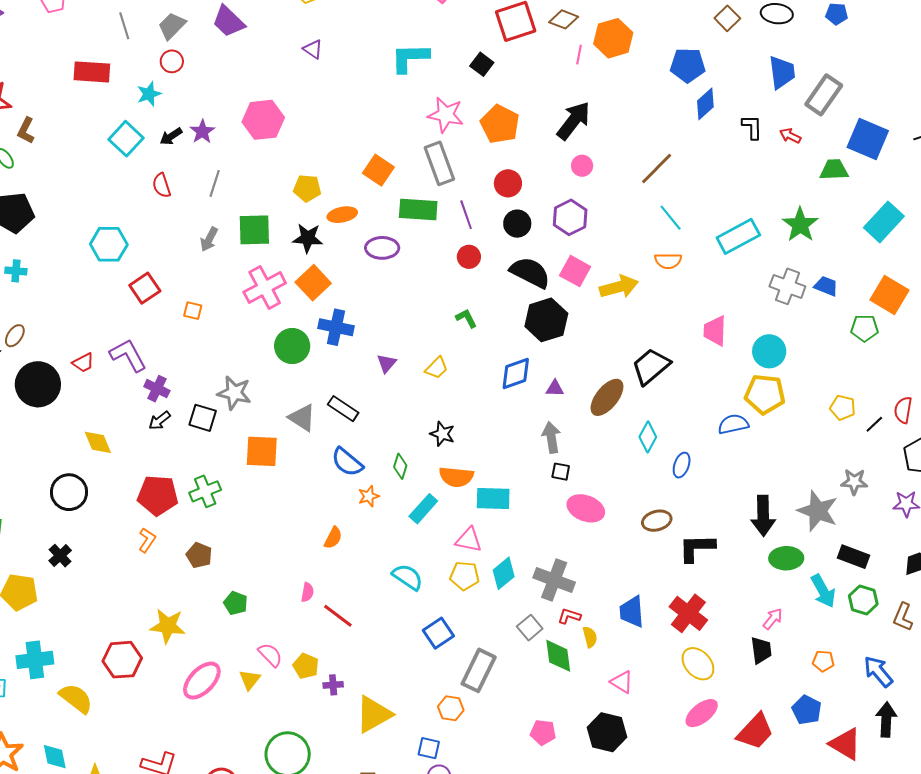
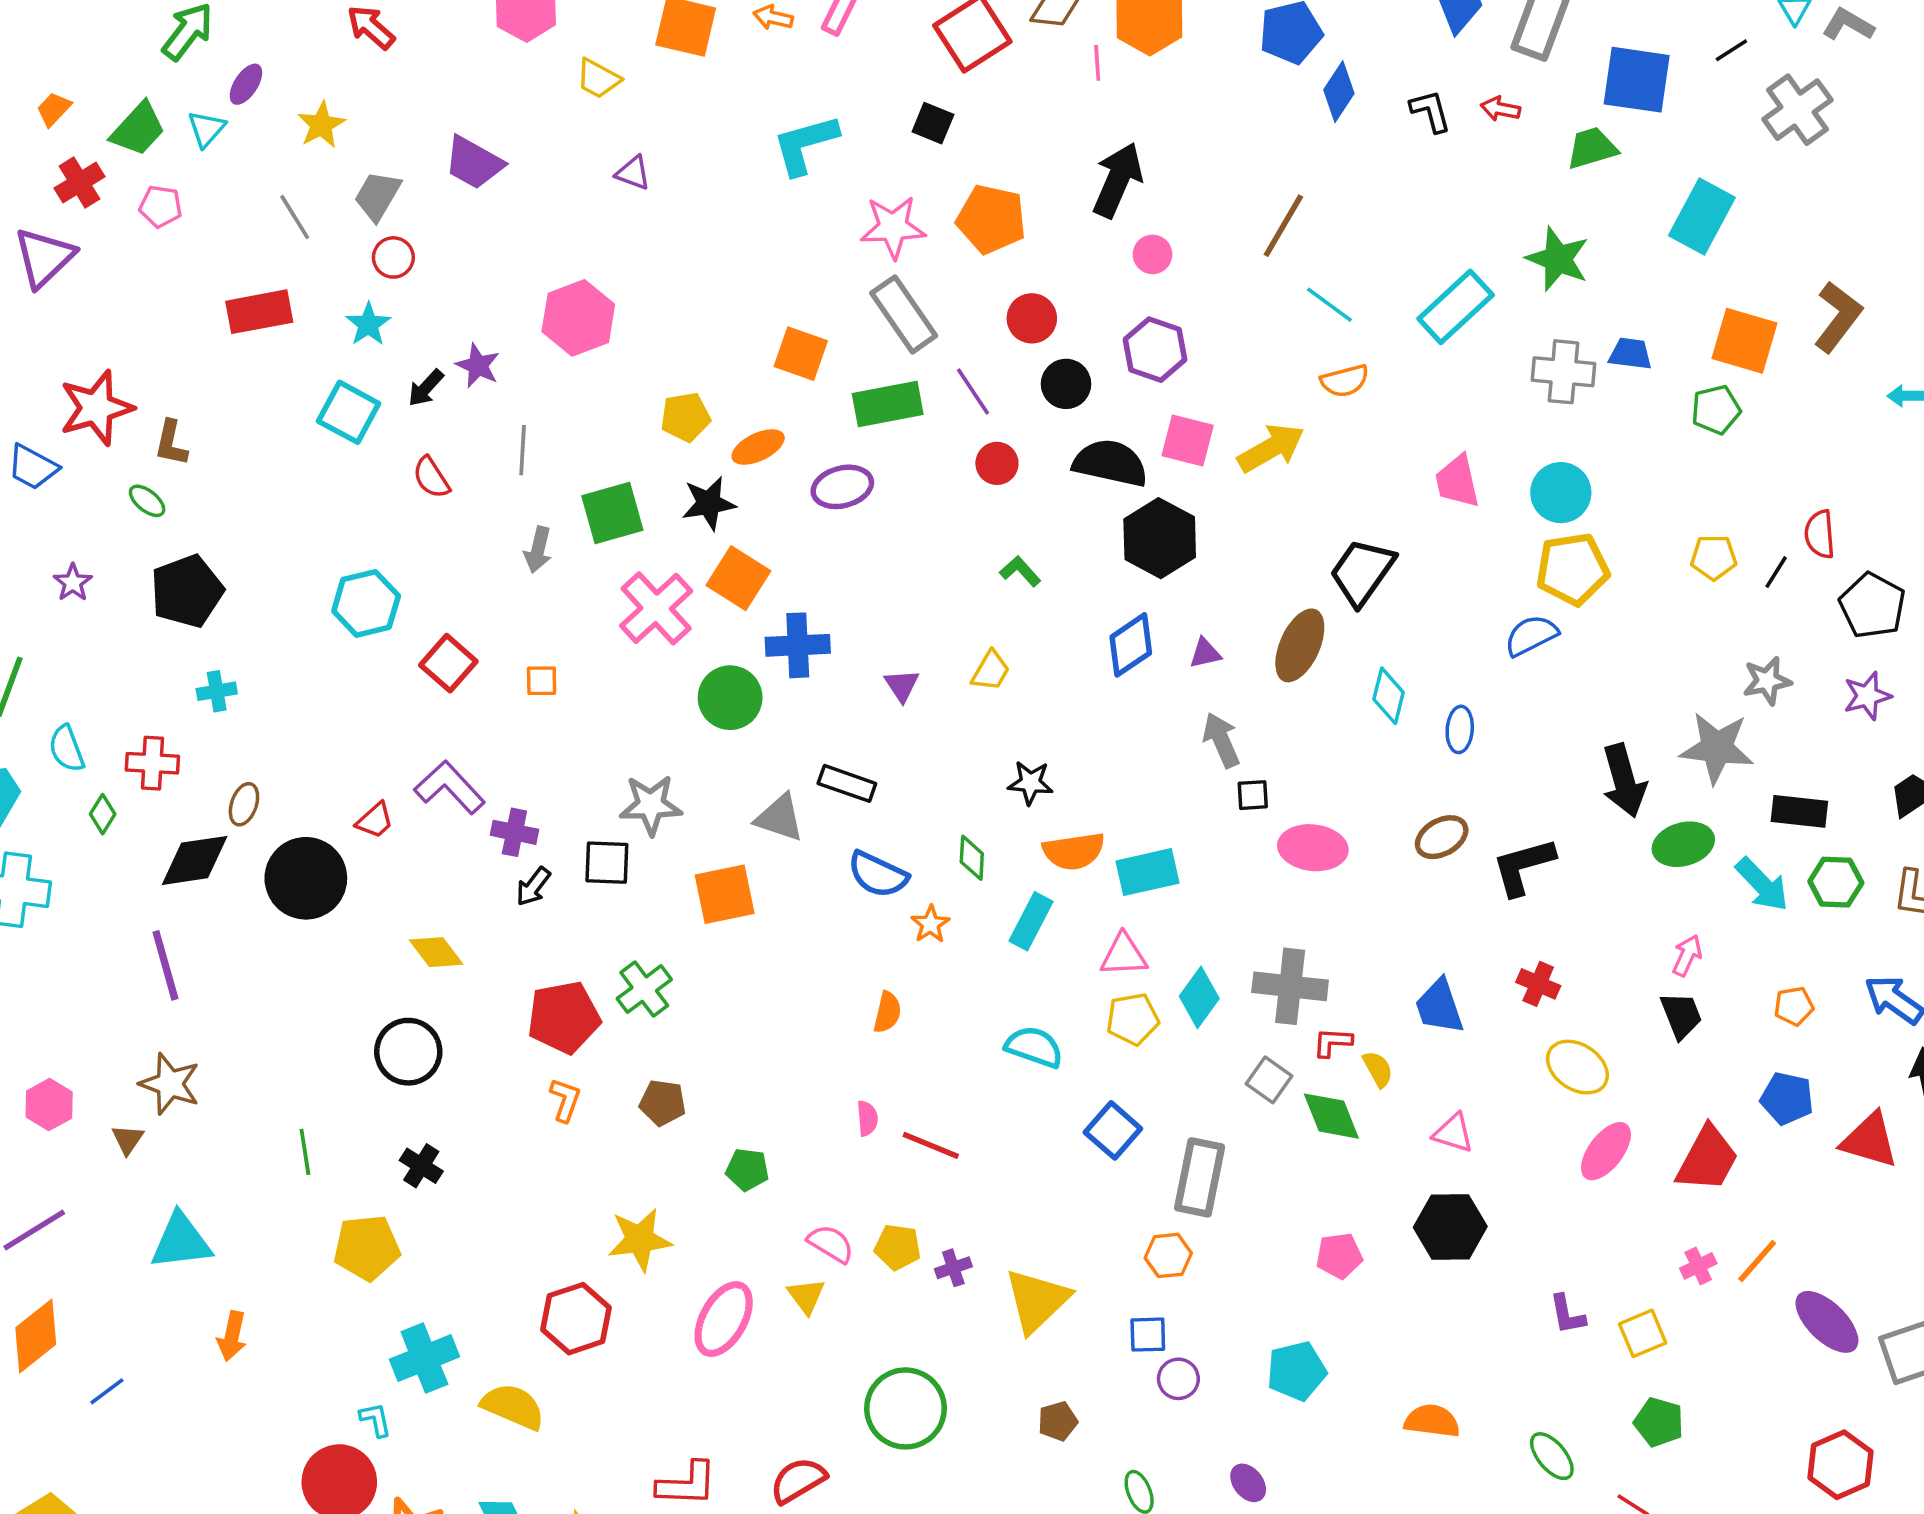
red cross: (688, 613) -> (1538, 984), size x0.6

